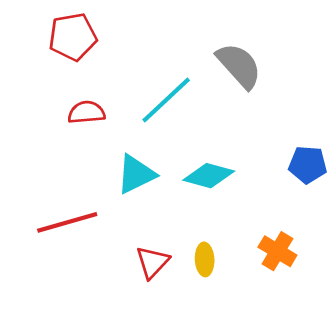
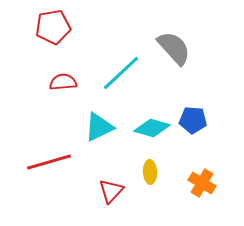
blue pentagon: (308, 165) -> (193, 120), moved
yellow ellipse: (205, 259) -> (150, 172), moved

